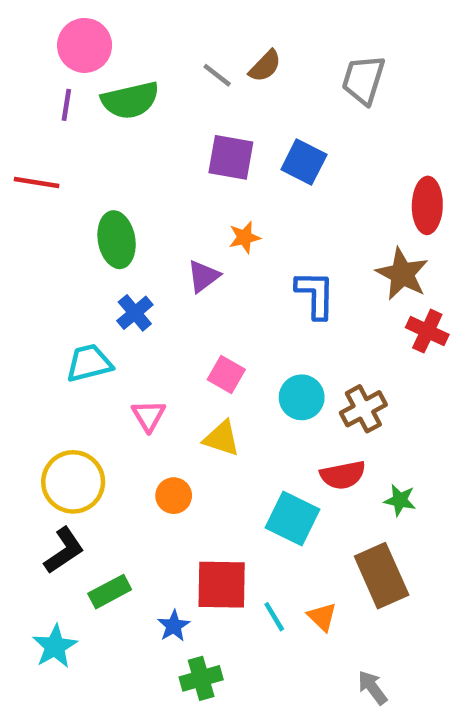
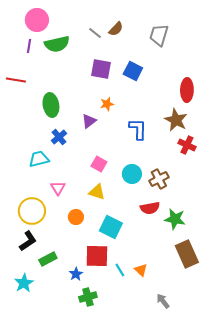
pink triangle: (149, 416) -> (58, 188), moved
green star: (400, 500) -> (175, 219), size x1.5
cyan square: (292, 518) -> (111, 227), moved
brown rectangle: (382, 576) -> (187, 254), moved

